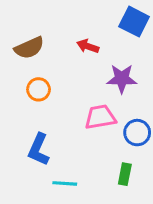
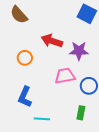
red arrow: (88, 46) -> (52, 41), moved, size x1.5
brown semicircle: (29, 48) -> (19, 15), moved, turned 72

